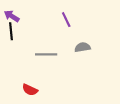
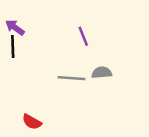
gray line: (46, 54) -> (71, 78), moved

